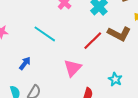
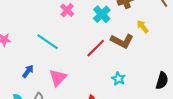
pink triangle: (73, 68) -> (58, 78), moved
cyan star: (115, 79) -> (118, 79), moved

